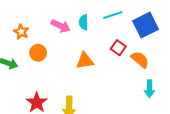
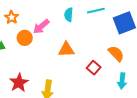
pink arrow: (61, 26) -> (41, 27), moved, turned 108
red square: (118, 48) -> (94, 68), moved

